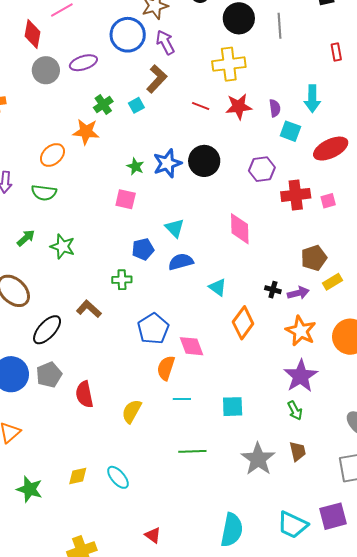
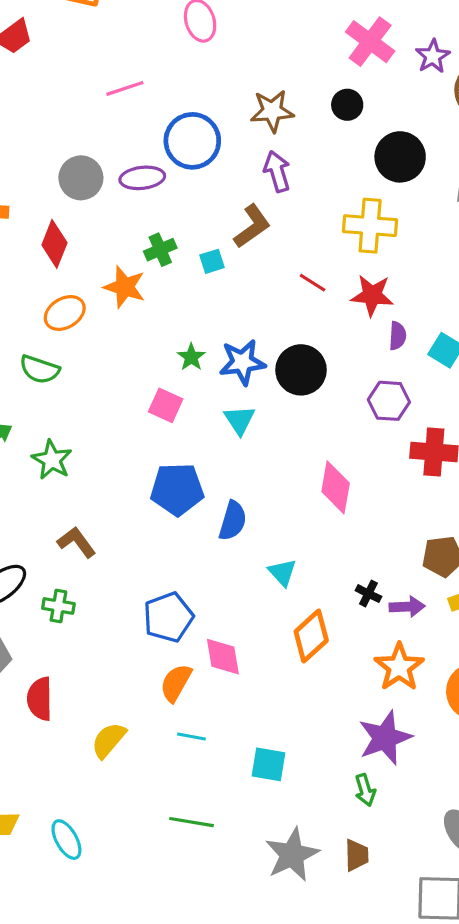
red diamond: (32, 34) -> (54, 244), moved
blue circle: (128, 35) -> (192, 141), moved
purple semicircle: (275, 108) -> (398, 336), moved
cyan triangle: (175, 228) -> (240, 420), moved
blue pentagon: (143, 249) -> (177, 489), size x1.5
blue semicircle: (181, 262) -> (233, 521), turned 110
green cross: (122, 280) -> (58, 606), moved
brown L-shape: (89, 309) -> (77, 542), moved

